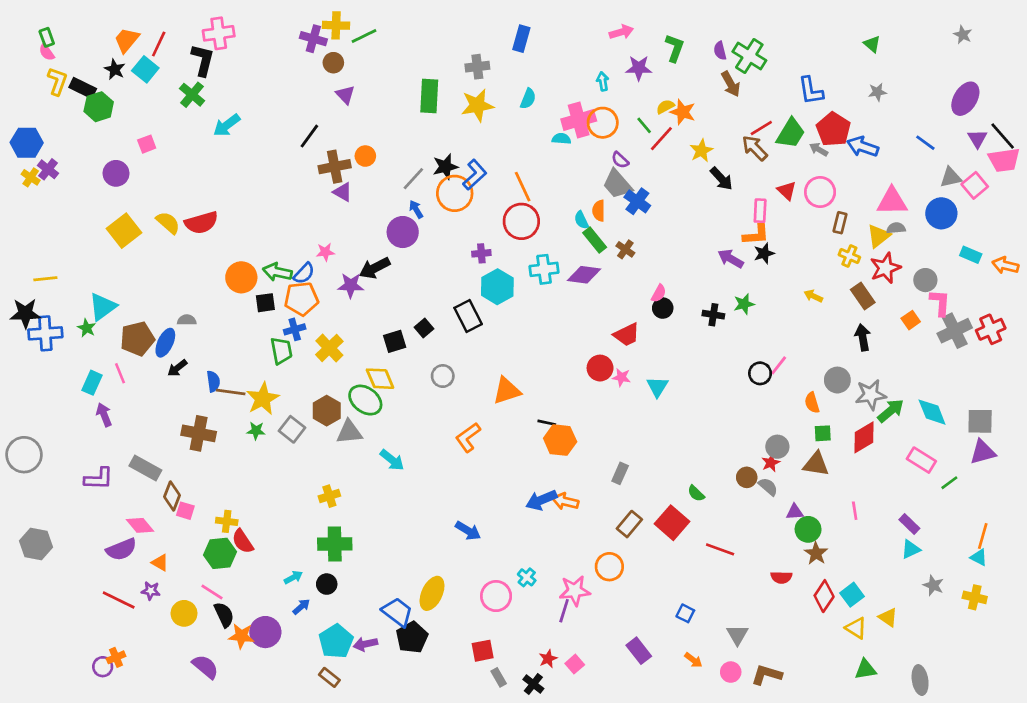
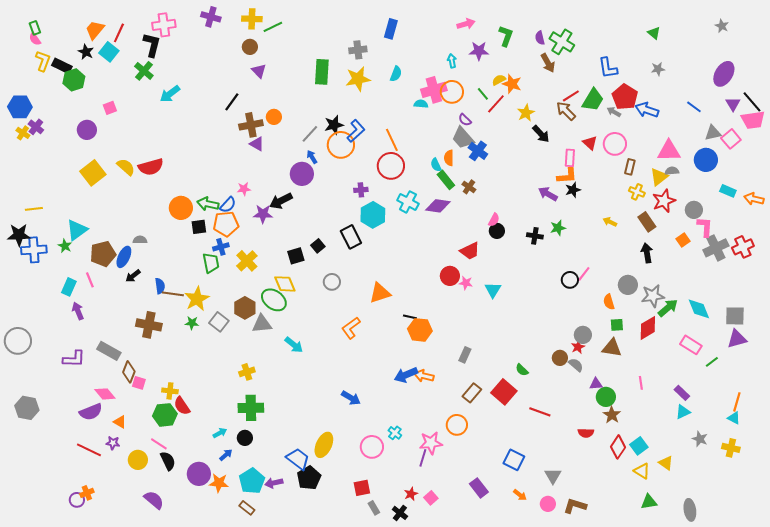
purple cross: (313, 39) -> (211, 17), moved
cyan cross: (544, 269) -> (408, 202), turned 35
blue square: (685, 613) -> (514, 460), size x1.5
orange star: (241, 636) -> (219, 483), moved

